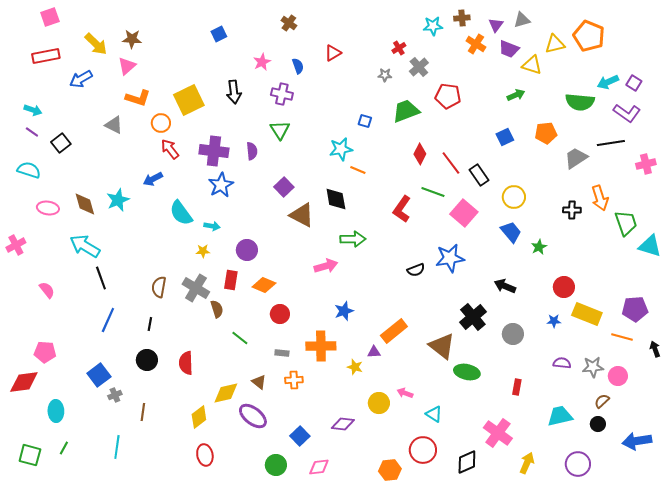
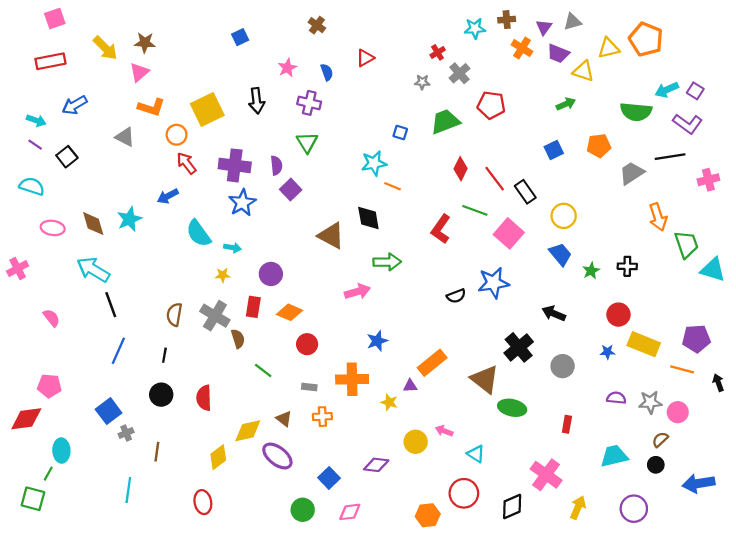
blue arrow: (81, 79) -> (75, 105), moved
purple square: (284, 187) -> (291, 190), moved
black cross: (572, 210) -> (627, 266), moved
green line: (64, 448) -> (48, 474), moved
red ellipse: (205, 455) -> (203, 502), moved

